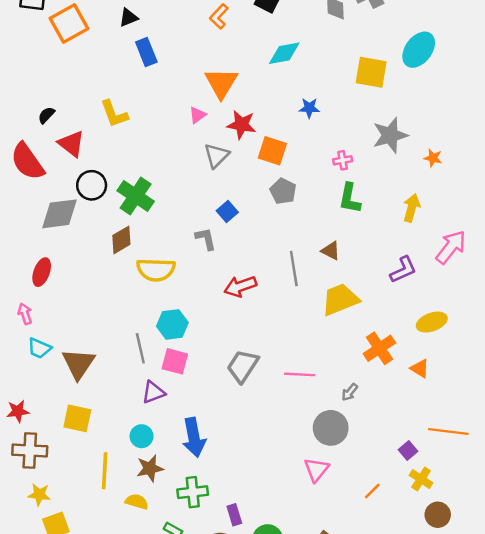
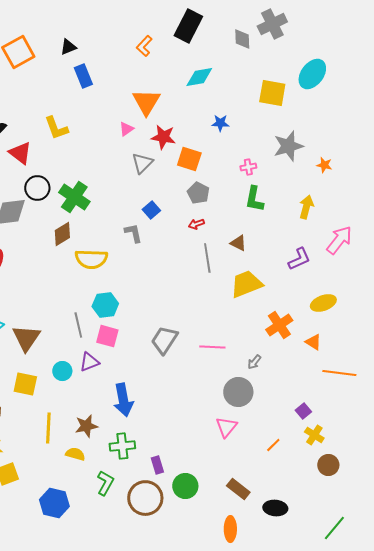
red arrow: (240, 286) -> (196, 224), moved, size x0.6
orange line: (448, 431) -> (339, 373), moved
cyan circle: (142, 436) -> (62, 371), moved

